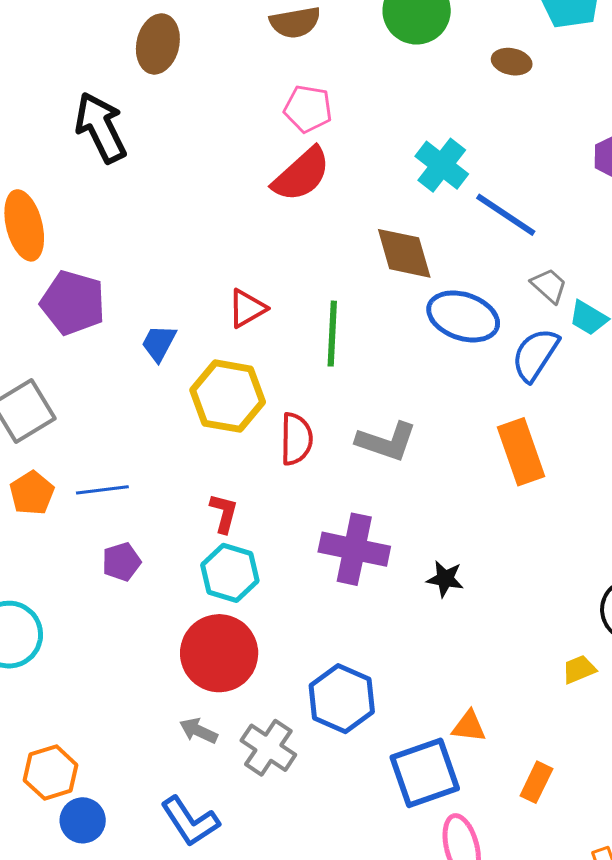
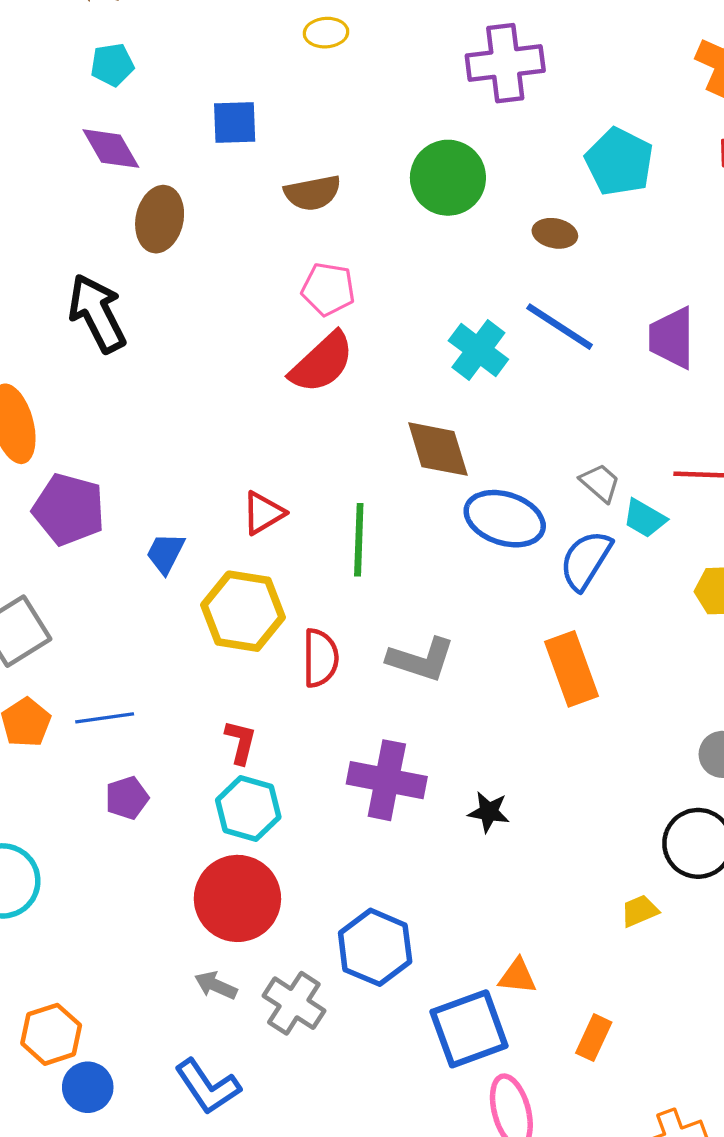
blue line: (506, 215) -> (560, 327), moved

